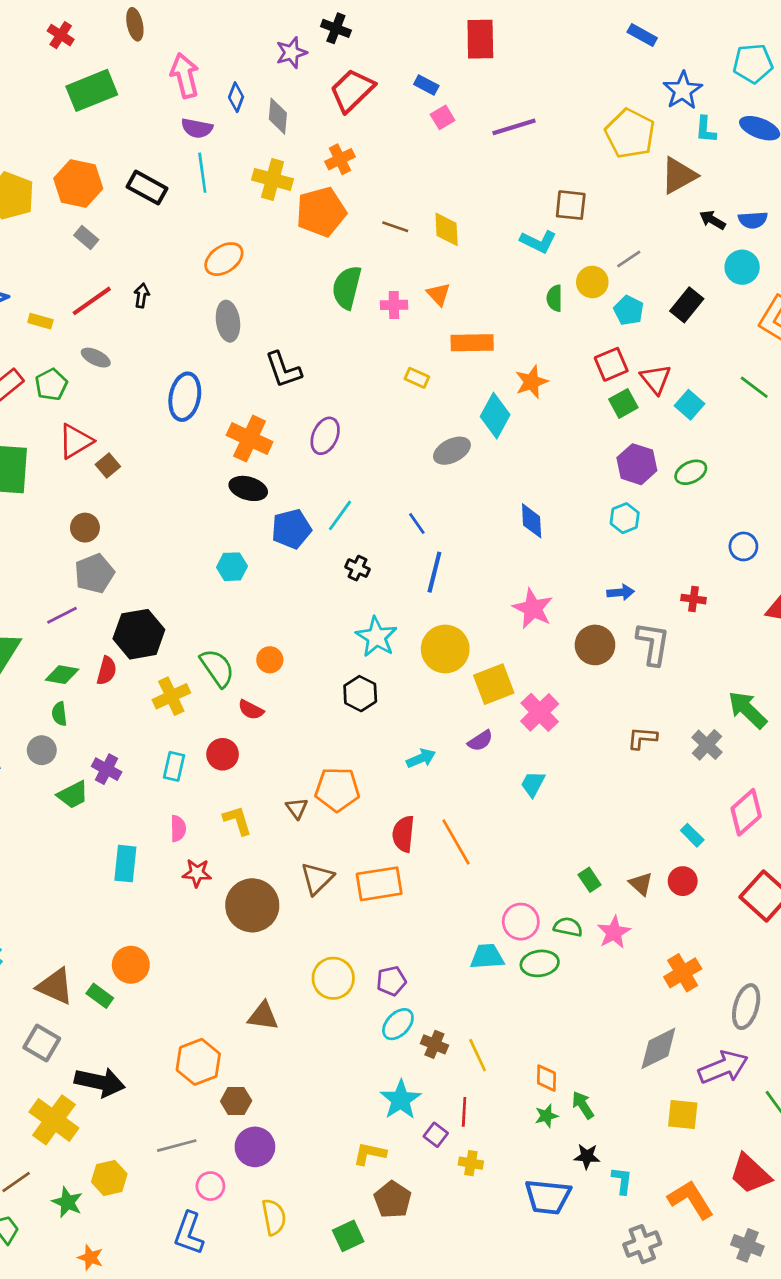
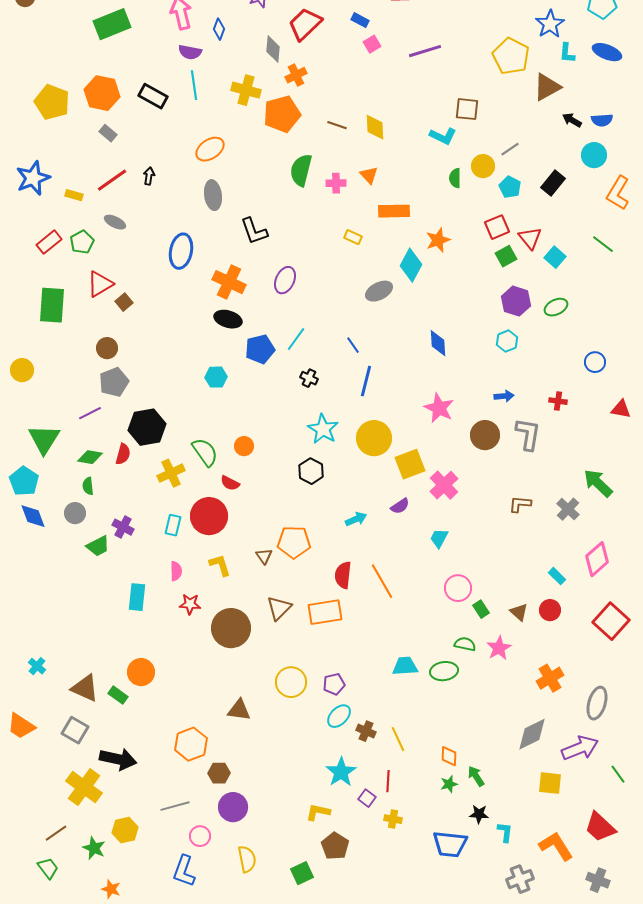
gray diamond: (278, 116) -> (273, 49), moved
red circle: (223, 754) -> (209, 516), size x1.6
pink circle: (521, 922) -> (458, 588), moved

